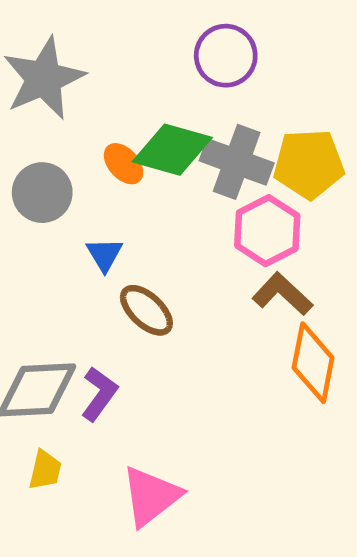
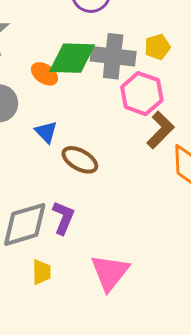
yellow pentagon: (309, 164) -> (157, 47), size x0.6
brown L-shape: (282, 294) -> (160, 130), turned 105

